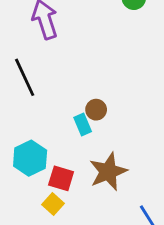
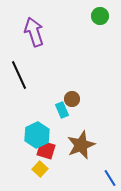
cyan hexagon: (30, 158) -> (37, 135), moved

